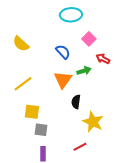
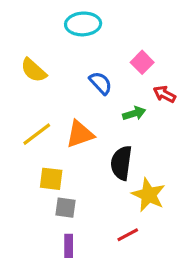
cyan ellipse: (71, 15) -> (83, 24), moved
orange triangle: (63, 80) -> (80, 134), moved, turned 36
black semicircle: (76, 102) -> (121, 163), size x1.5

